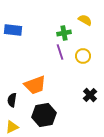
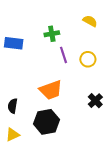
blue rectangle: (13, 30) -> (14, 43), moved
green cross: (64, 33) -> (52, 34), moved
orange trapezoid: (35, 85) -> (51, 90), moved

